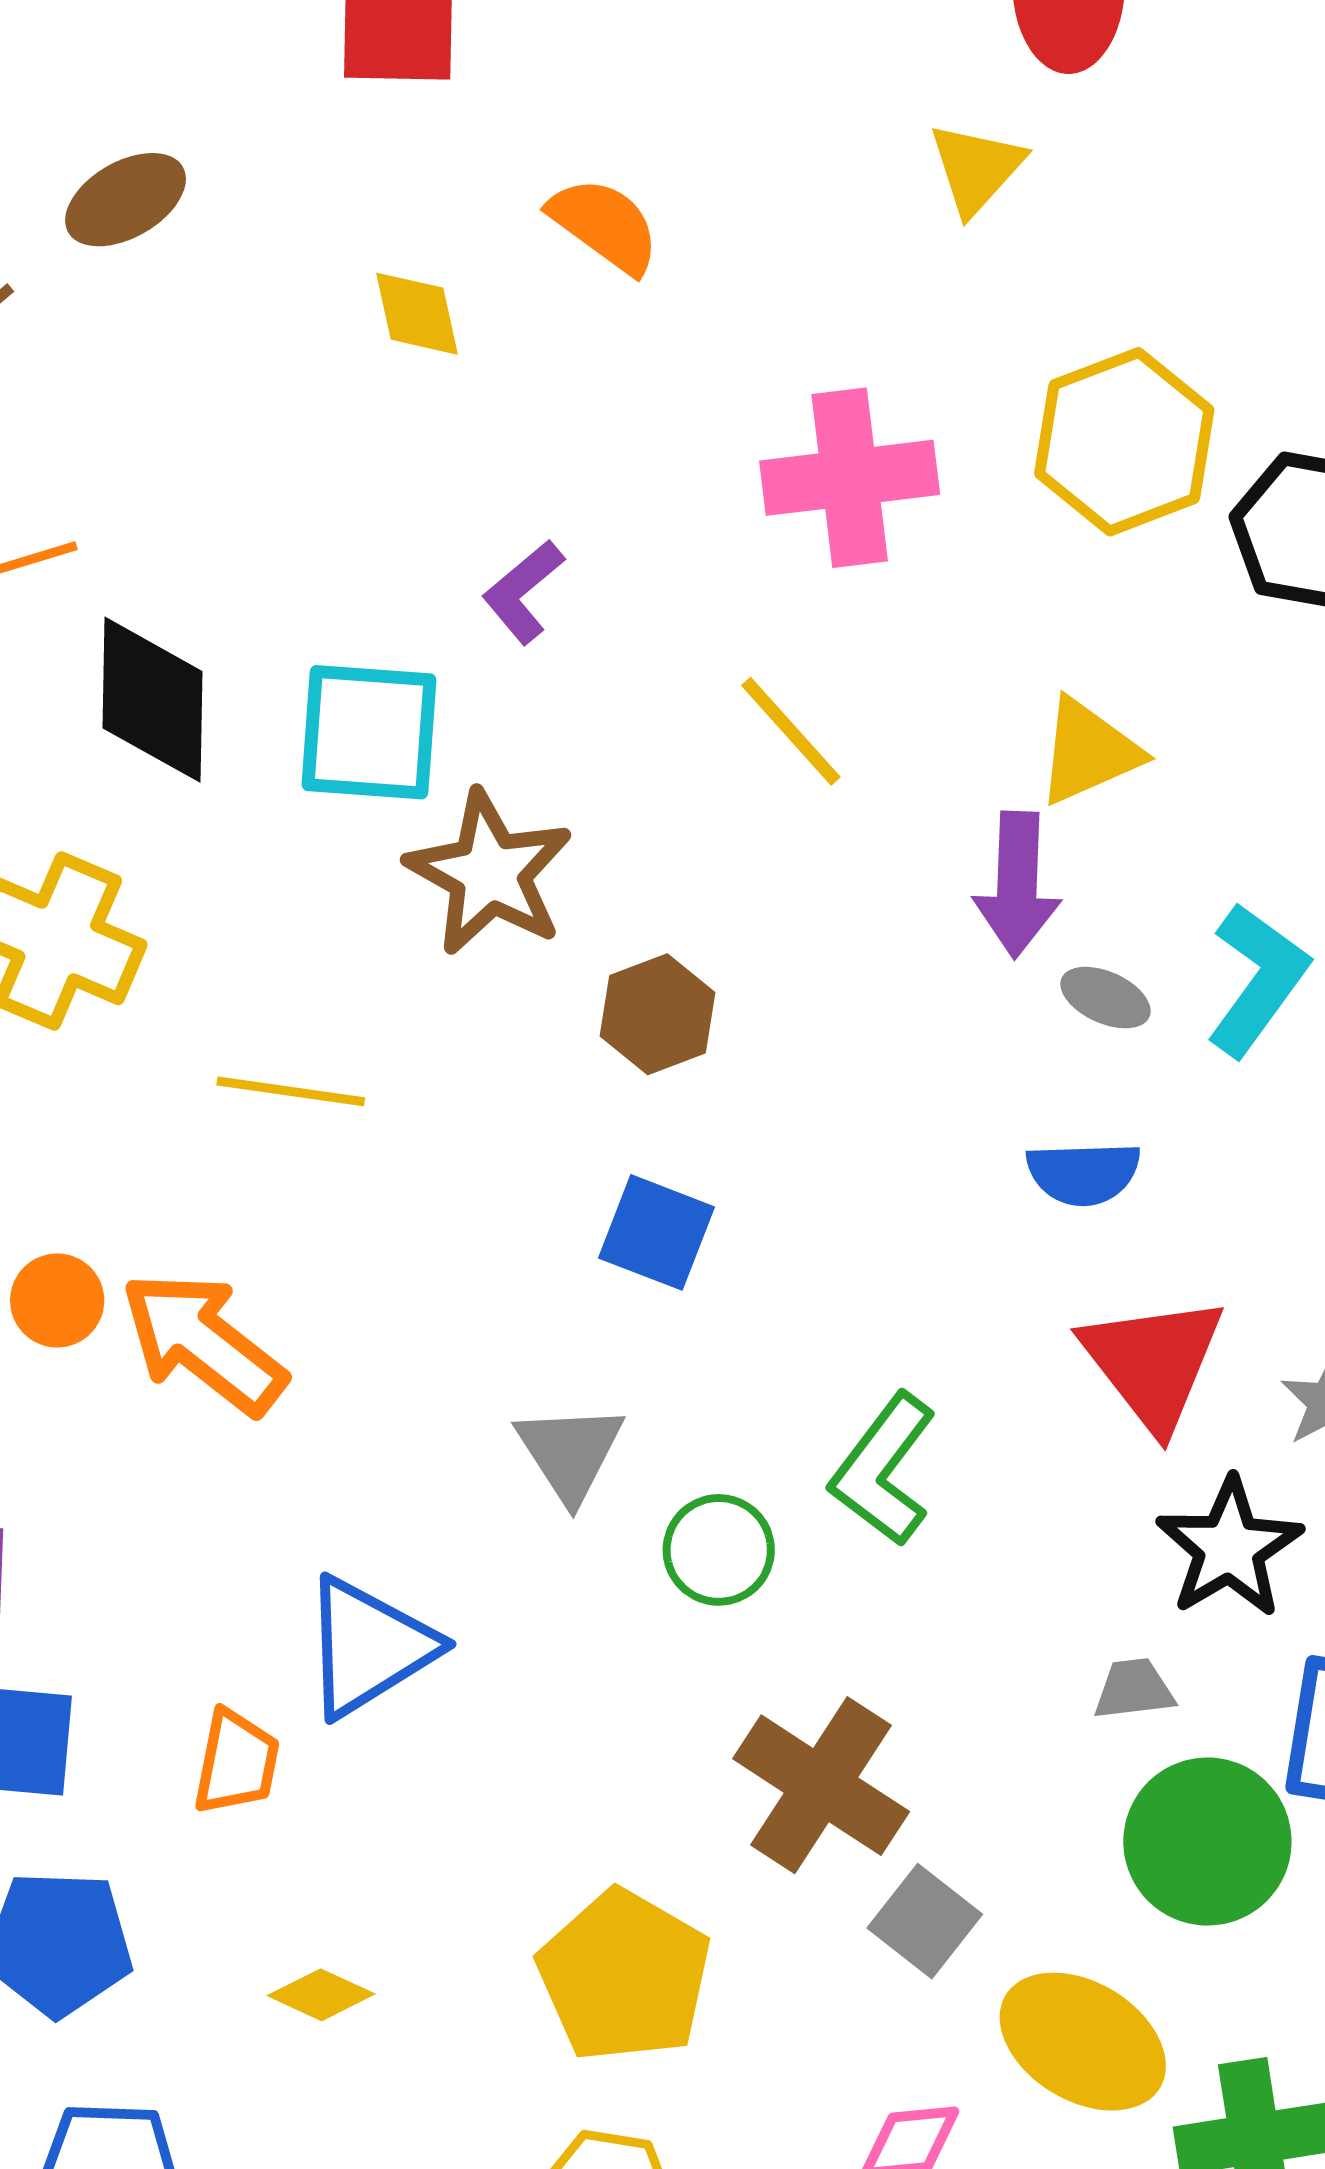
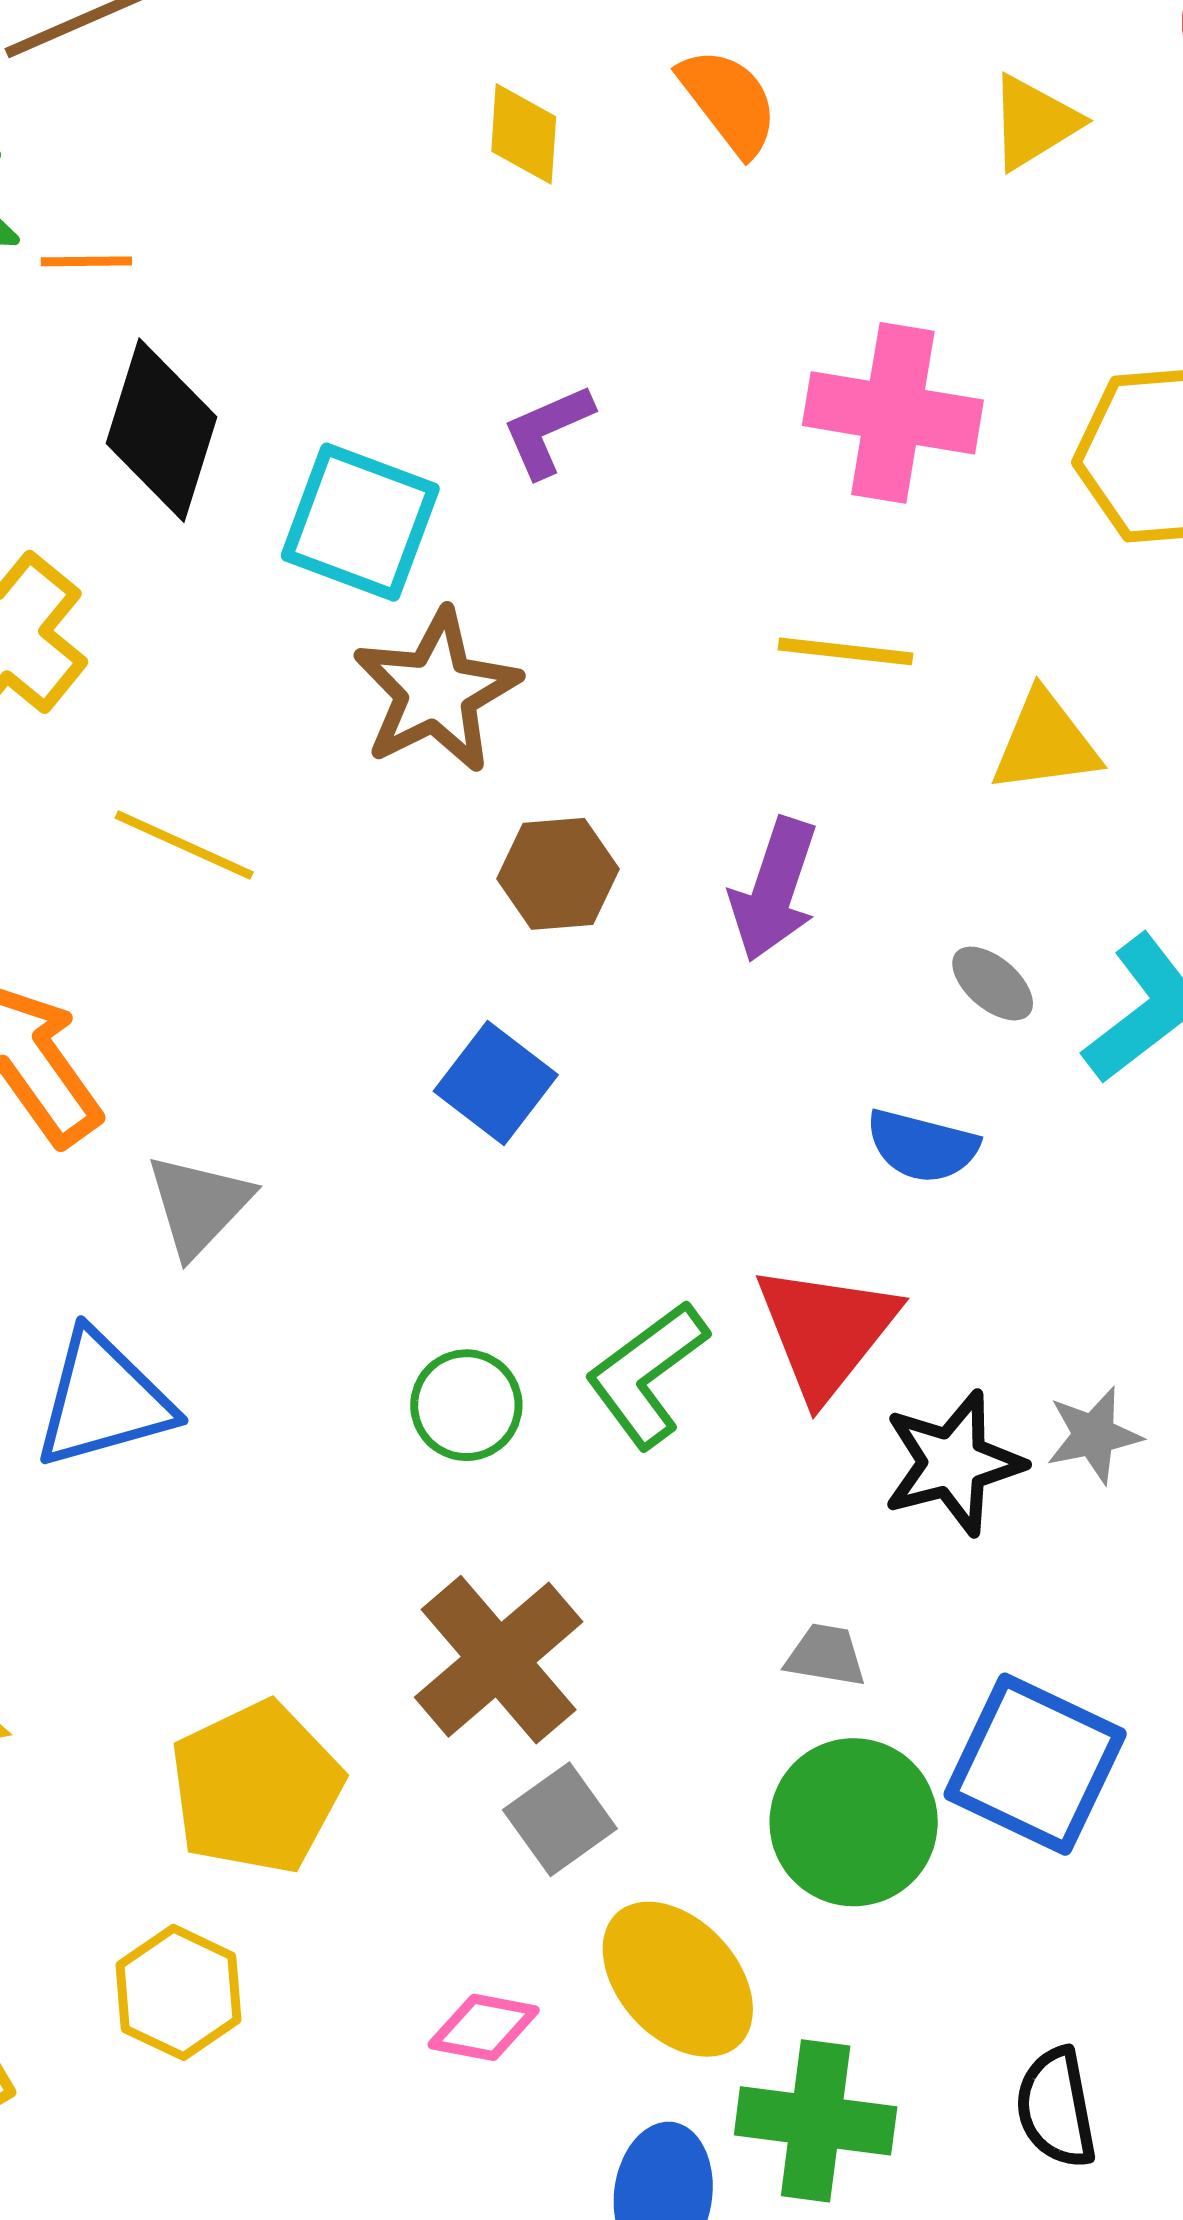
yellow triangle: (976, 168) -> (1034, 122), moved
yellow line: (791, 731) -> (846, 651), moved, turned -58
purple arrow: (1017, 885) -> (774, 890), moved
red triangle: (1153, 1362) -> (826, 1331), moved
gray triangle: (570, 1452) -> (199, 1205), moved
black star: (1229, 1548) -> (953, 1463), moved

